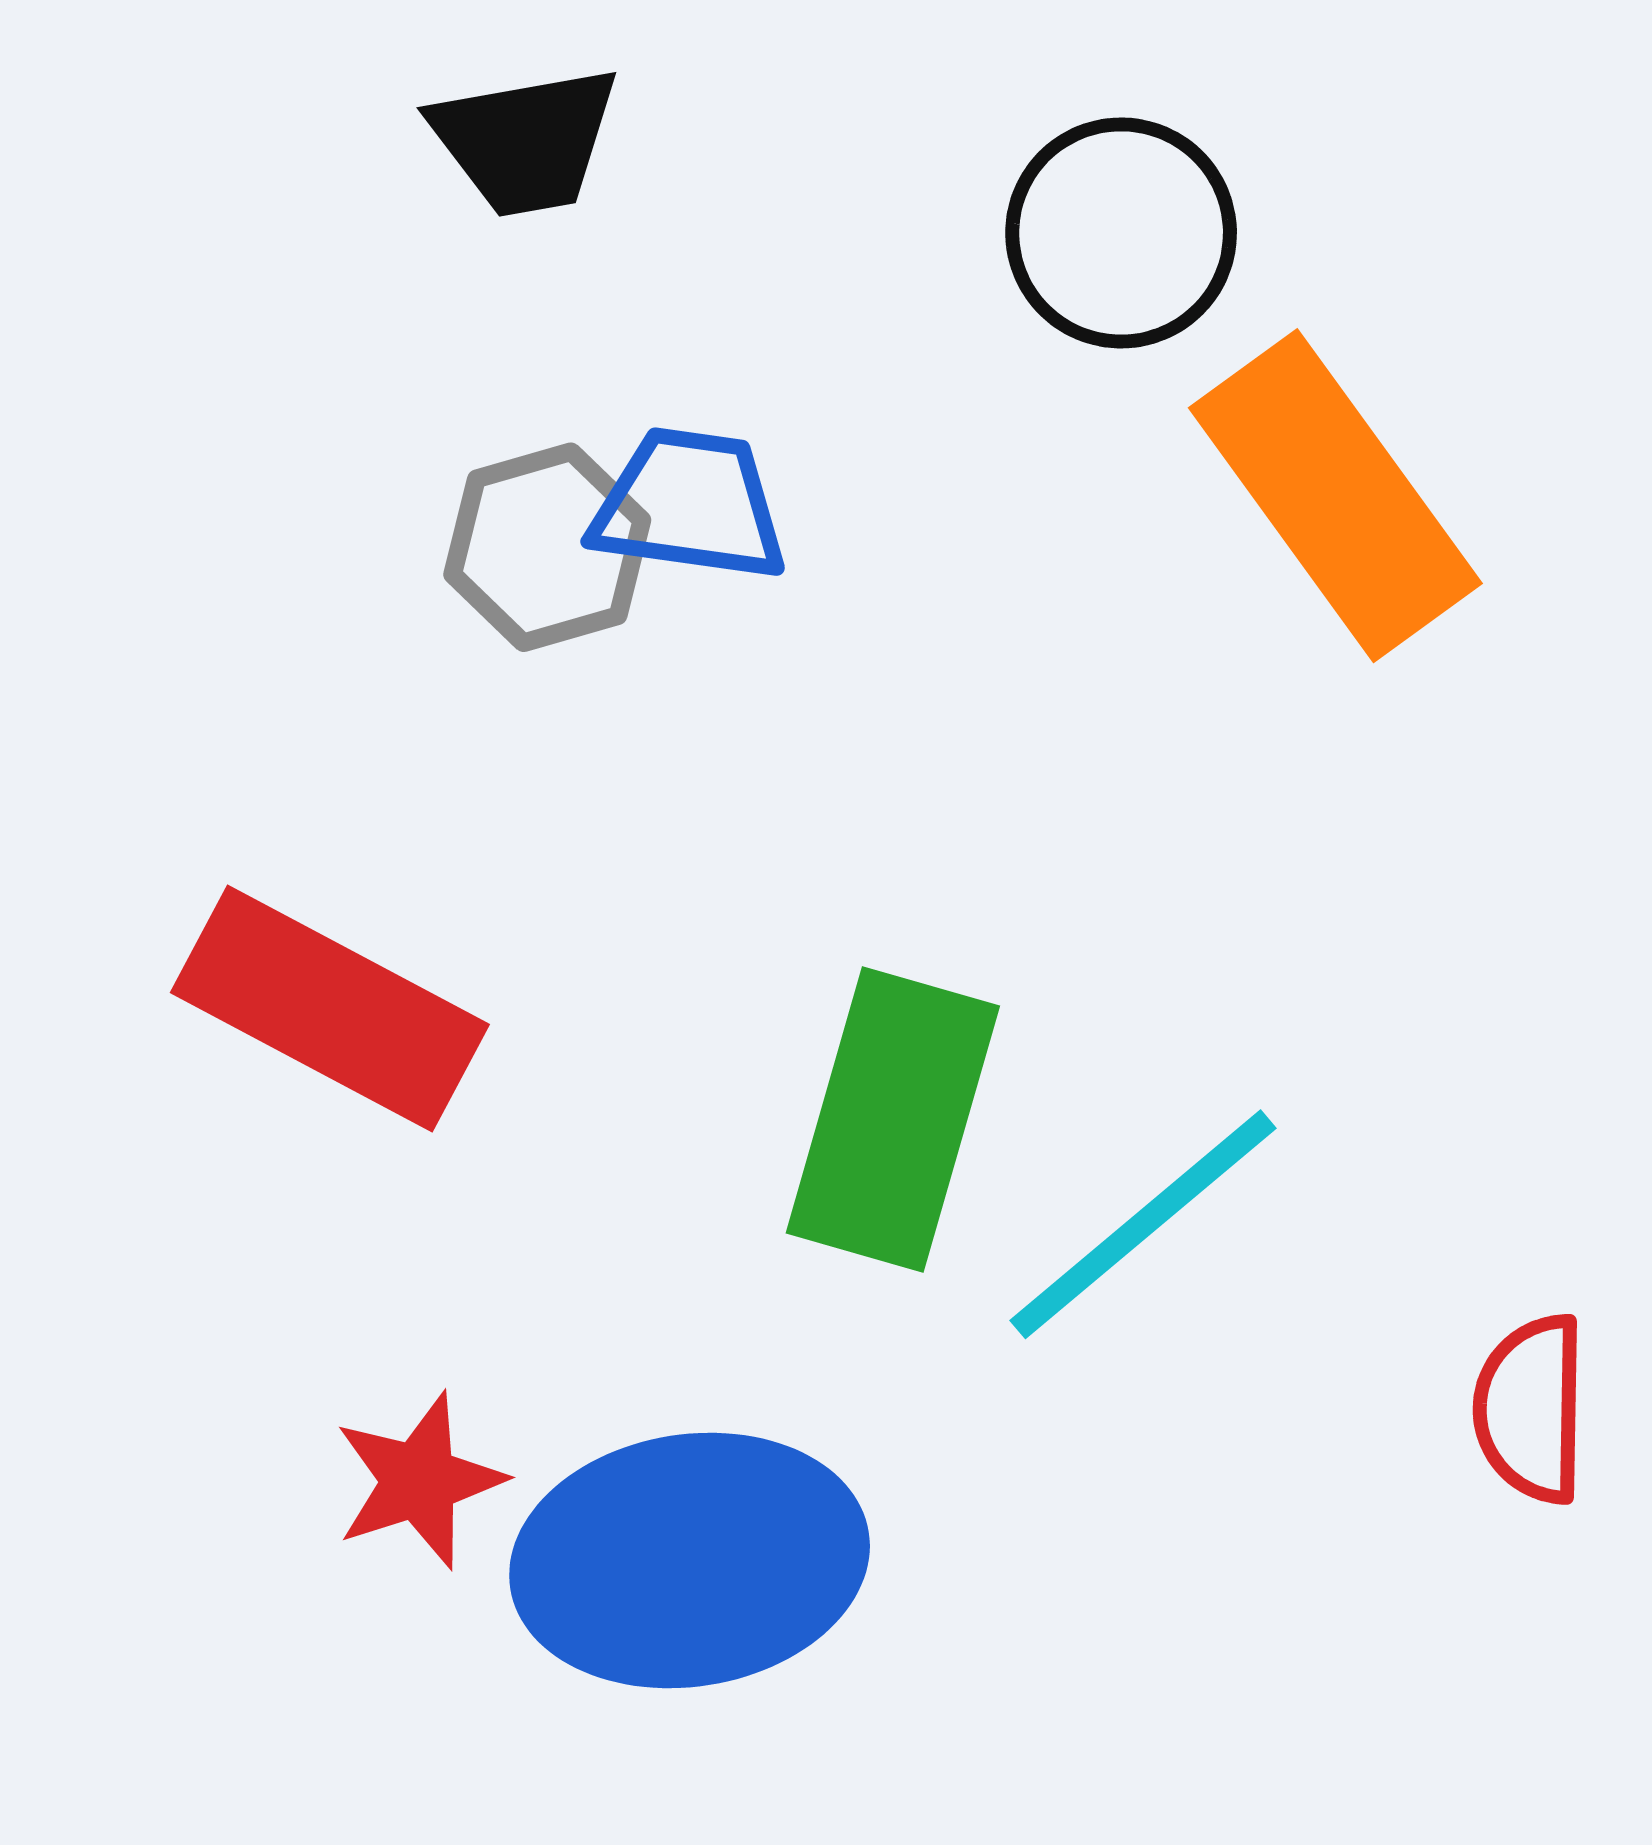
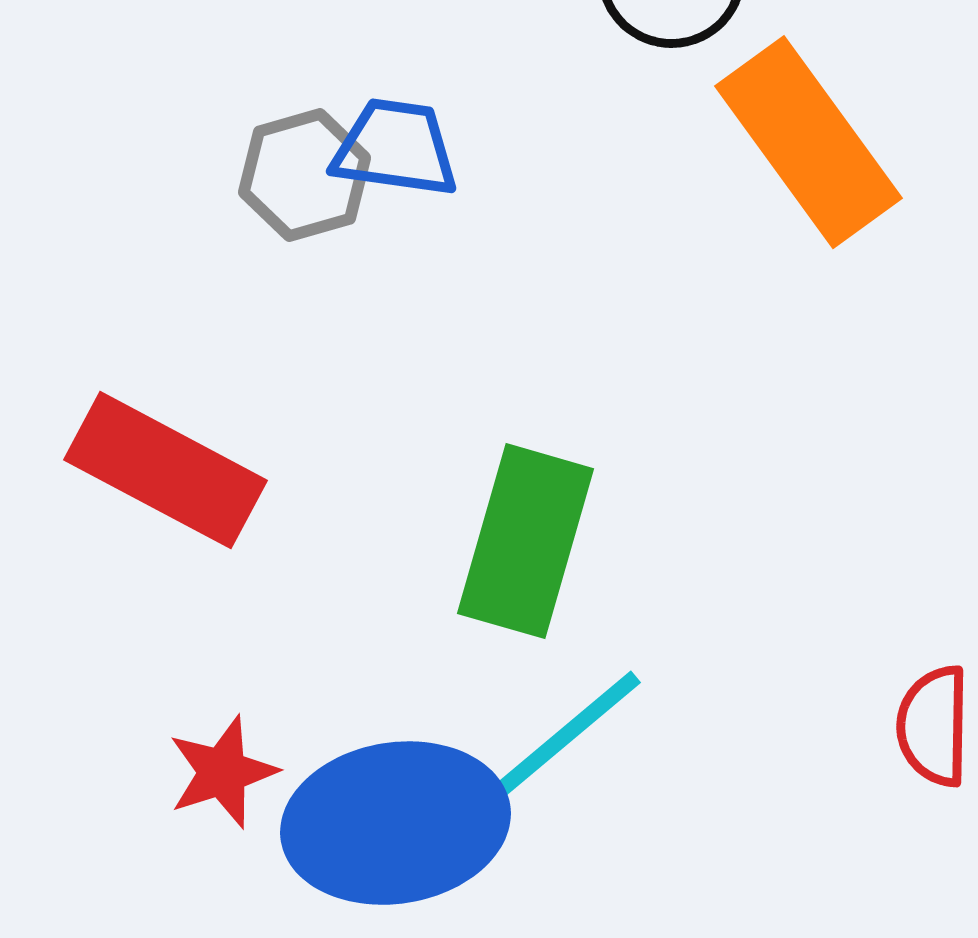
cyan line: (1143, 1224) -> (556, 744), moved

